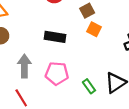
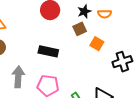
orange square: (94, 29) -> (97, 44), moved

